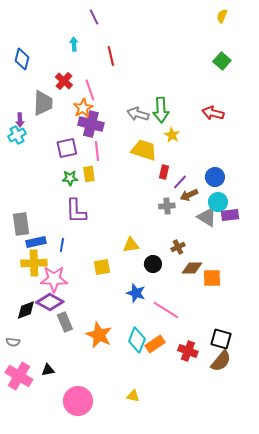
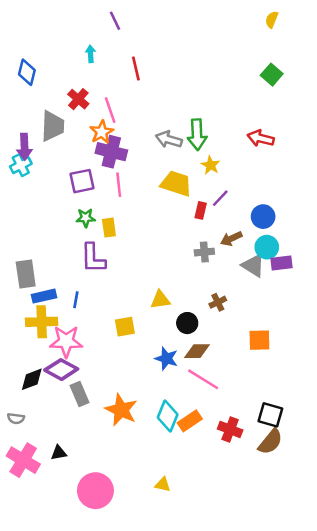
purple arrow: (20, 120) -> (24, 147), size x1.5
yellow rectangle: (89, 174) -> (109, 228), moved
purple line: (180, 182) -> (220, 198), moved
brown diamond: (192, 268) -> (197, 351), moved

